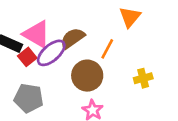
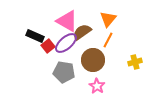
orange triangle: (130, 17) -> (108, 19), moved
pink triangle: (37, 34) -> (67, 21), moved
gray pentagon: (29, 98) -> (64, 72), moved

